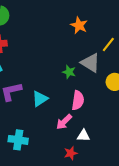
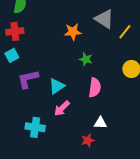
orange star: (79, 25) -> (73, 32), moved, turned -30
gray triangle: (90, 63) -> (104, 19), moved
pink arrow: (64, 122) -> (62, 108), moved

